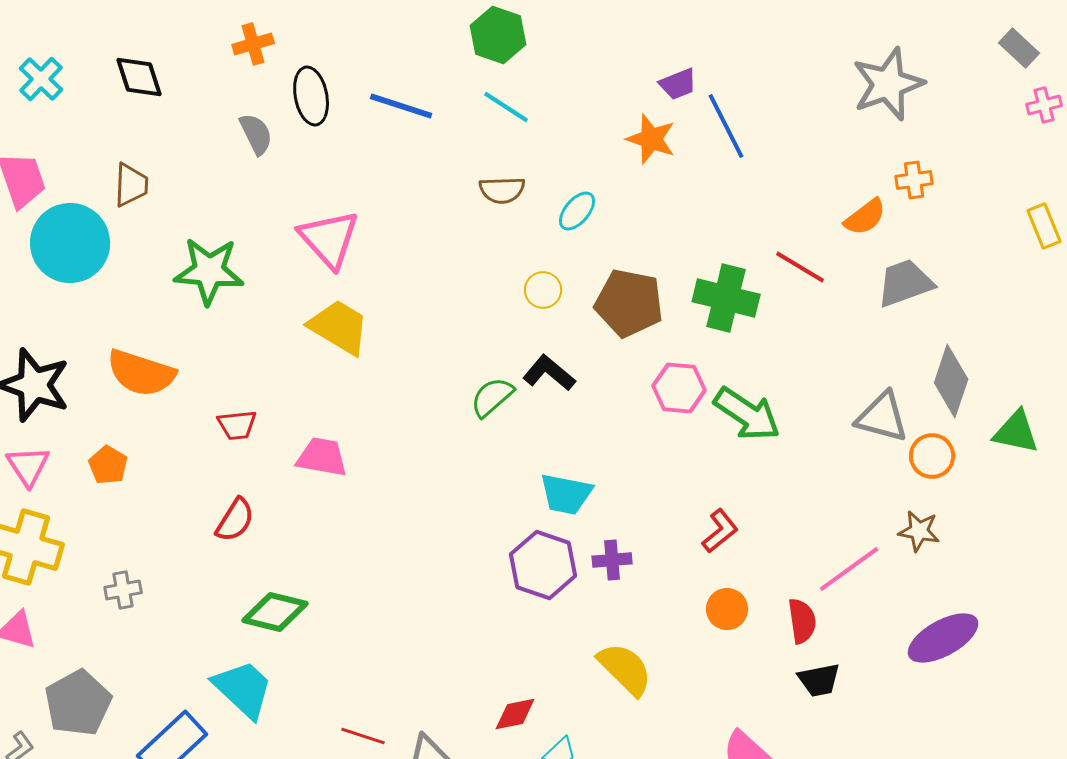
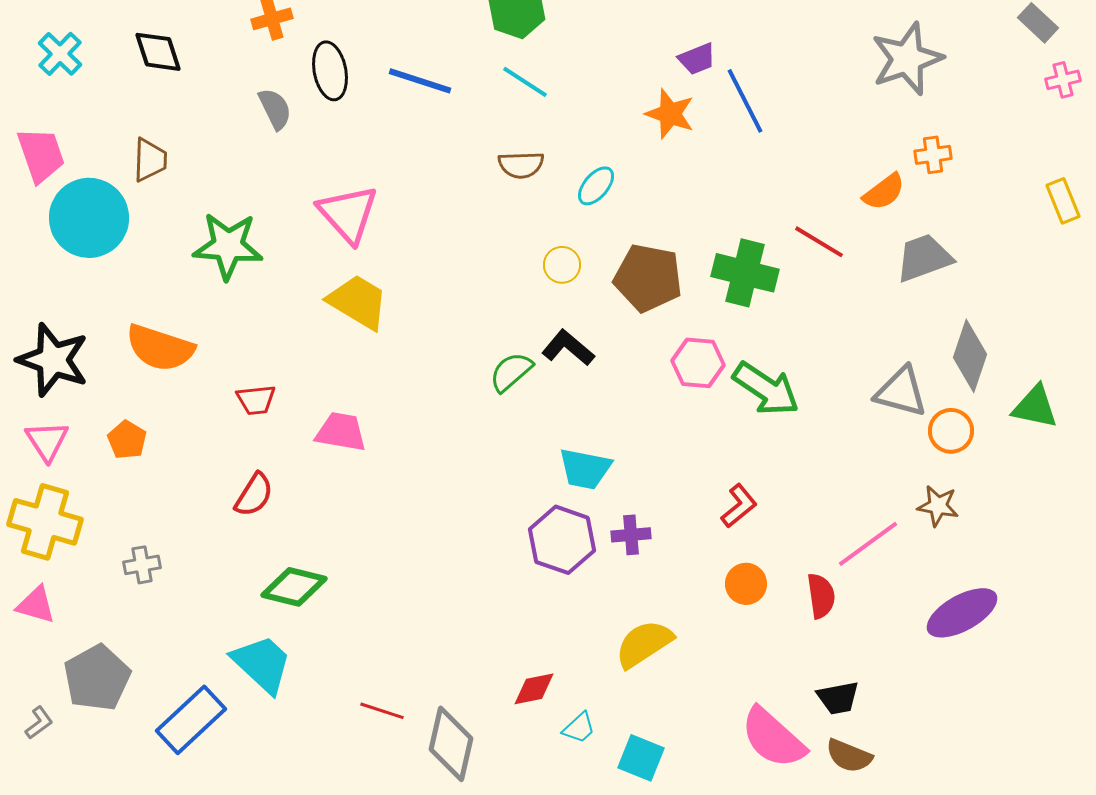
yellow semicircle: (625, 669) -> (644, 644), turned -78
black trapezoid: (819, 680) -> (838, 698), moved

